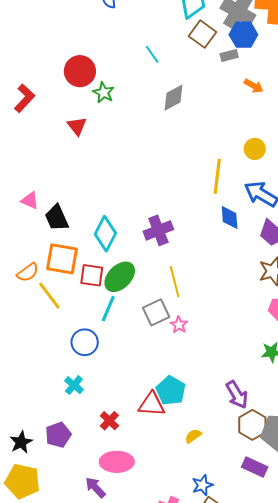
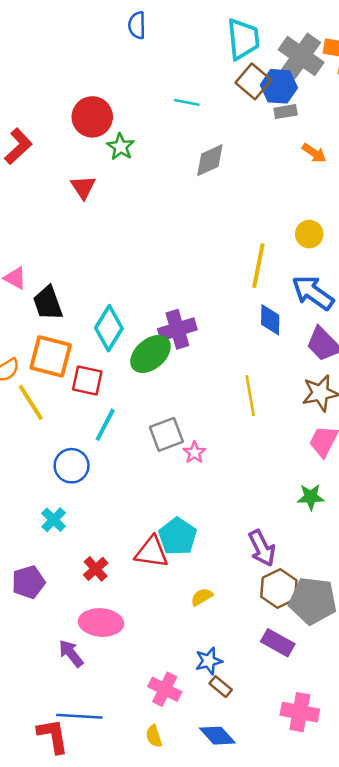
blue hexagon: (243, 35) -> (279, 86), moved
cyan line: (152, 54) -> (187, 102), turned -48
green ellipse: (120, 277) -> (151, 354), moved
yellow line: (175, 282) -> (250, 396), moved

